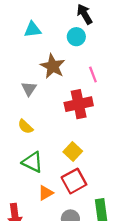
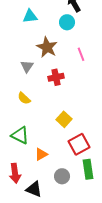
red cross: (79, 104) -> (56, 77), moved, size x0.7
green triangle: (33, 162) -> (20, 135), moved
red square: (74, 181) -> (79, 144), moved

